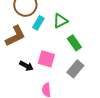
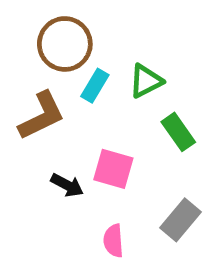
gray rectangle: (75, 69) -> (181, 220), moved

